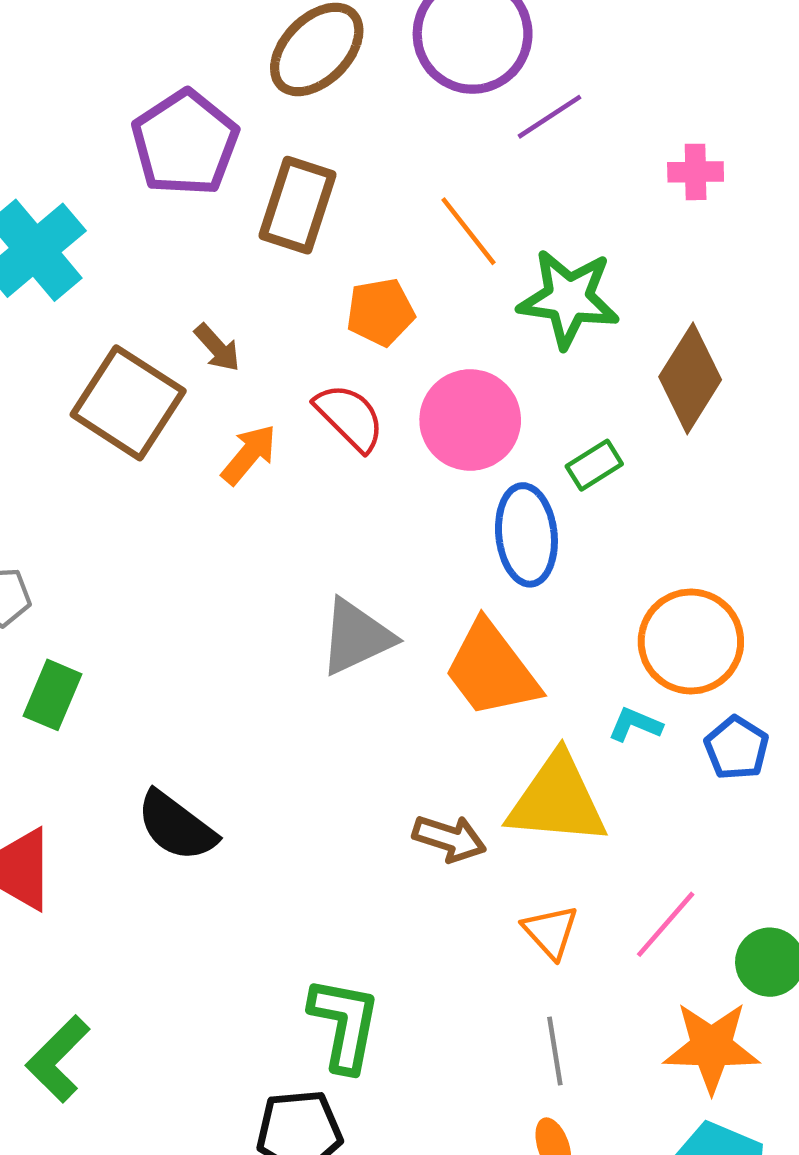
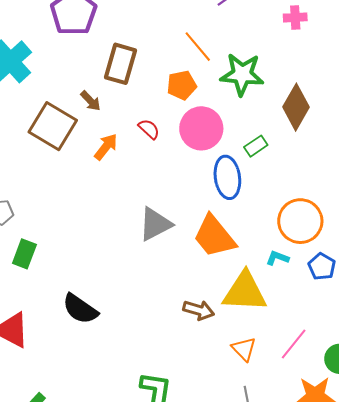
brown rectangle: (297, 205) -> (121, 64), moved
orange pentagon: (380, 312) -> (182, 85), moved
red semicircle: (350, 417) -> (149, 129), size x0.7

